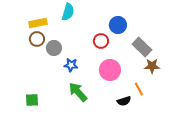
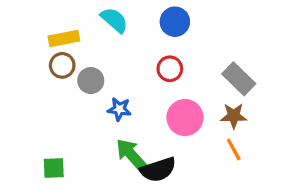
cyan semicircle: (68, 12) -> (114, 20), turned -66
blue circle: (118, 25) -> (175, 22), moved
brown star: (152, 66) -> (234, 116), moved
black semicircle: (124, 101) -> (158, 170), moved, size x1.5

